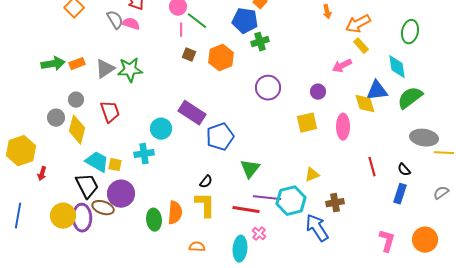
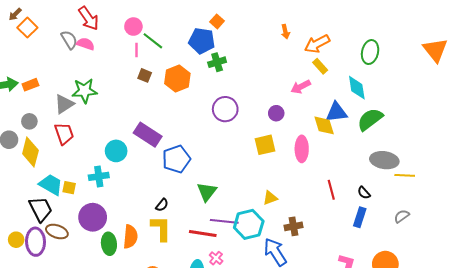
gray triangle: (105, 69) -> (64, 104), moved
purple circle: (121, 194) -> (93, 217), moved
yellow circle: (63, 216) -> (16, 240), size x0.6

